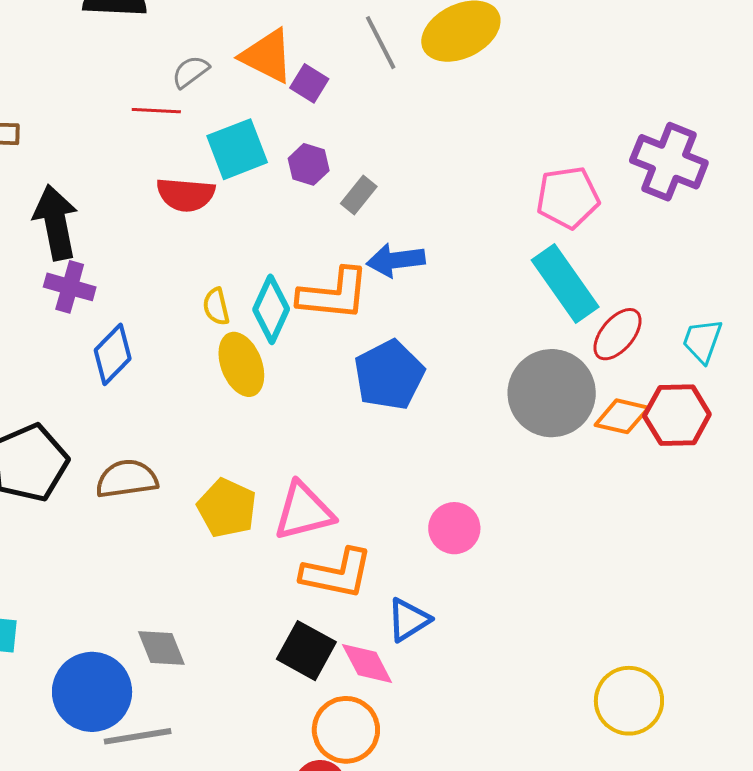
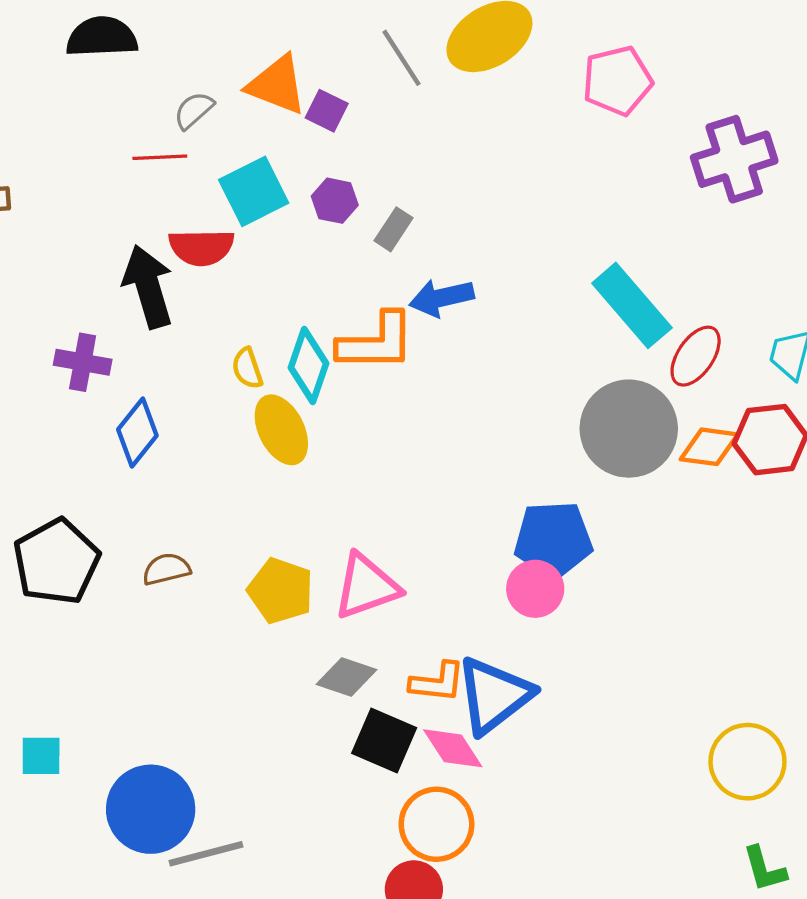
purple cross: (669, 162) -> (734, 159), turned -34
pink pentagon: (568, 198) -> (617, 81), moved
black arrow: (56, 222) -> (148, 286), moved
blue pentagon: (389, 375) -> (553, 540), moved, turned 30
brown semicircle: (127, 479) -> (166, 569), size x0.7
orange L-shape: (337, 573) -> (437, 682), moved, size x0.7
blue triangle: (408, 620) -> (494, 695), size x1.6
gray diamond: (161, 648) -> (347, 677), moved, turned -44

